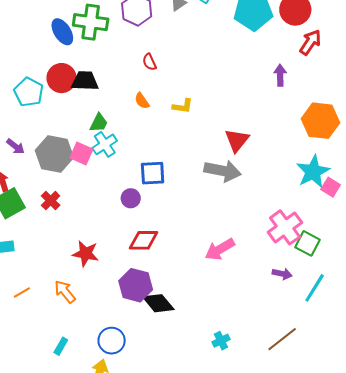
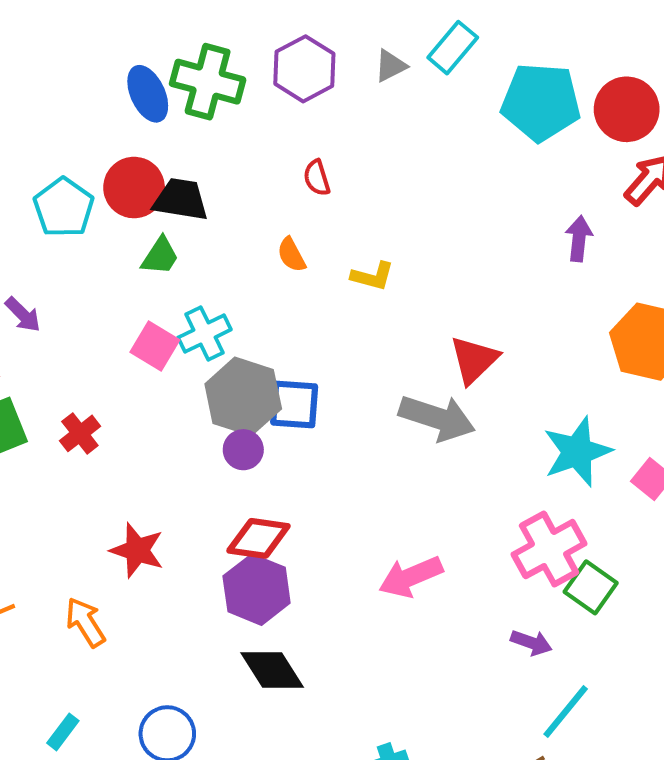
green trapezoid: (99, 123) -> (160, 256), moved
gray hexagon: (54, 154) -> (243, 396), moved
cyan star: (313, 172) -> (577, 452), moved
purple hexagon: (136, 285) -> (257, 590), moved
cyan line: (315, 288) -> (566, 711), moved

